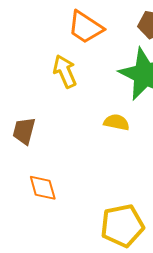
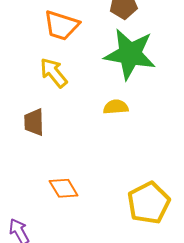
brown trapezoid: (24, 131) -> (34, 122), moved

